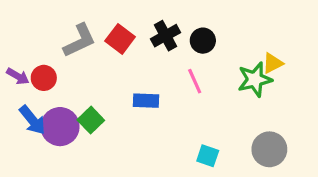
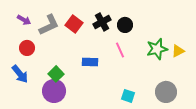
yellow triangle: (273, 63) -> (178, 51), moved
purple arrow: (18, 76) -> (24, 20), moved
purple circle: (60, 127) -> (54, 91), moved

